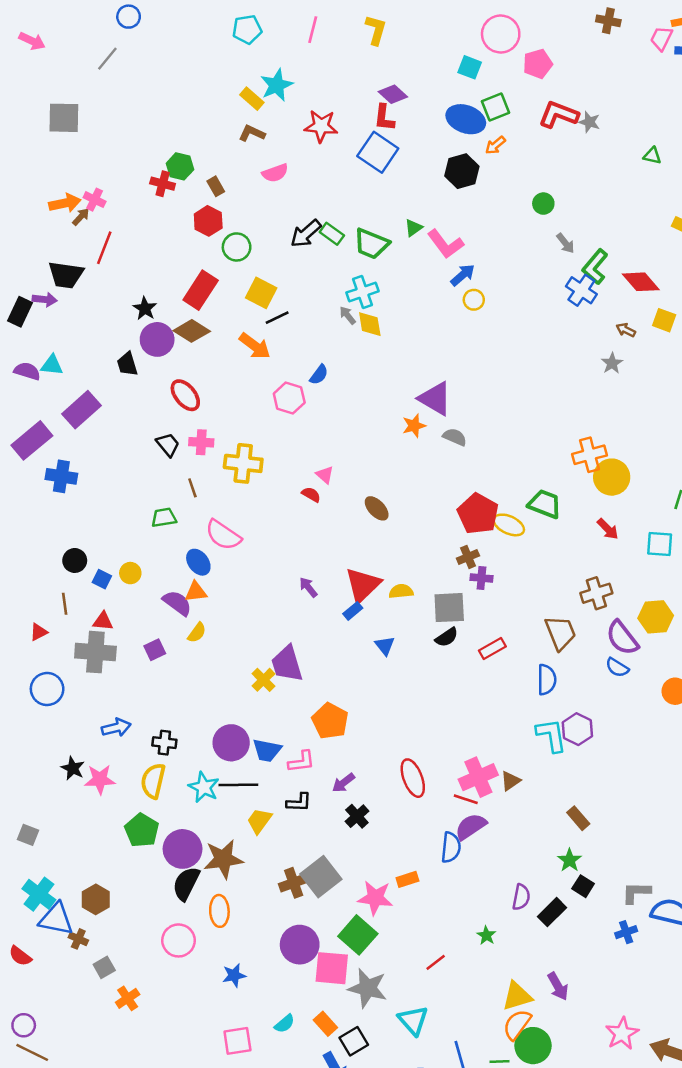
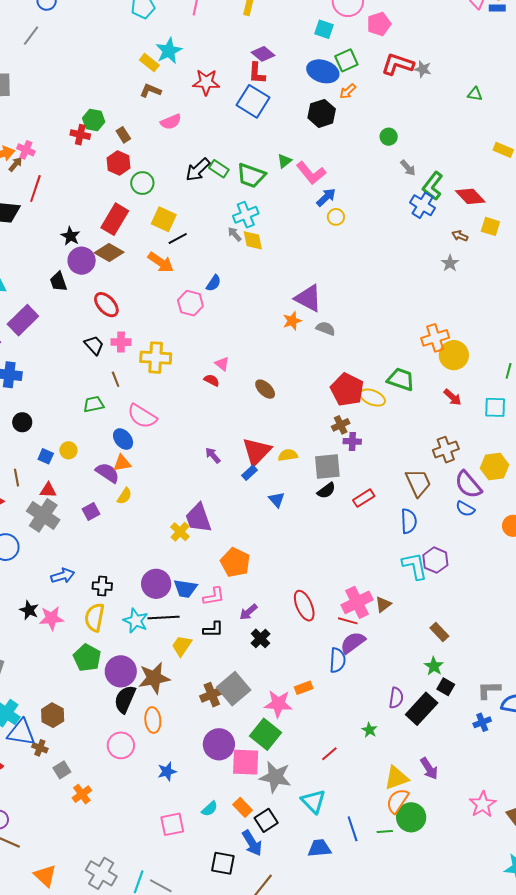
black circle: (75, 560) -> (22, 422), moved
gray cross: (95, 652) -> (43, 515), turned 32
black rectangle: (552, 912) -> (422, 709), size x1.4

